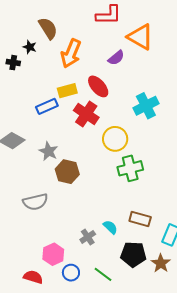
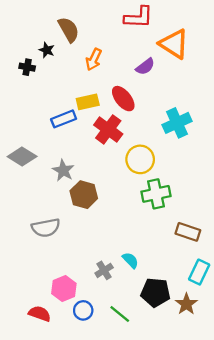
orange arrow: (71, 53) -> (94, 59), size x0.7
brown rectangle: (140, 219) -> (188, 232), moved

